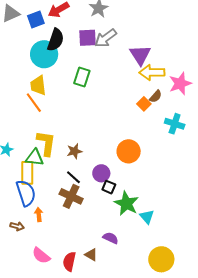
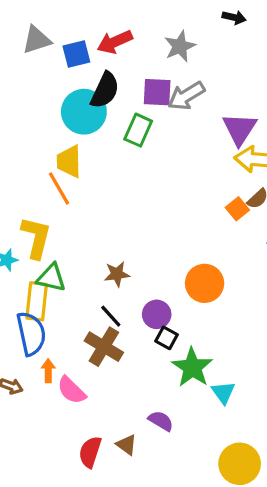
green rectangle: (82, 77) -> (138, 130), moved
yellow L-shape: (46, 143) -> (36, 238), moved
pink semicircle: (41, 255) -> (71, 390), moved

